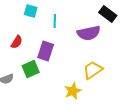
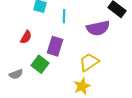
green square: (31, 69) -> (40, 64), turned -30
yellow trapezoid: (93, 70) -> (89, 62), moved

